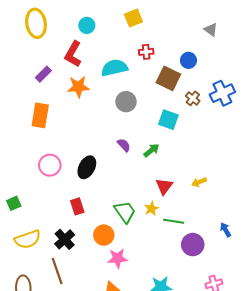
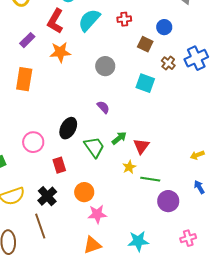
cyan semicircle: (114, 68) -> (89, 20), moved, turned -35
brown square: (168, 78) -> (145, 44), size x0.7
green arrow: (151, 150) -> (119, 138), moved
pink circle: (50, 165) -> (33, 142), moved
yellow arrow: (199, 182) -> (197, 155), moved
green trapezoid: (125, 212) -> (94, 147), moved

